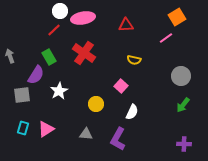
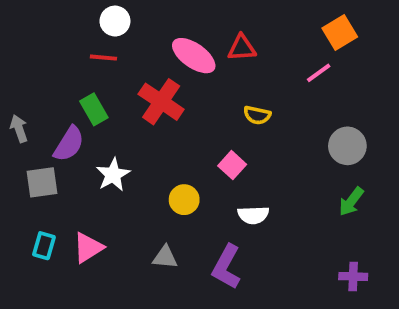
pink ellipse: (83, 18) -> (194, 56), moved, turned 45
red line: (54, 30) -> (103, 58), turned 48
gray arrow: (10, 56) -> (19, 129), moved
white semicircle: (132, 112) -> (253, 215), turned 63

